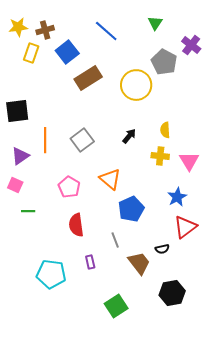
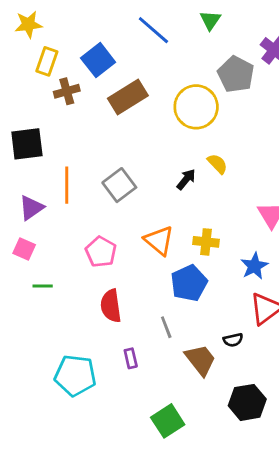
green triangle: (155, 23) -> (210, 20), moved
brown cross: (45, 30) -> (67, 91), moved
yellow semicircle: (165, 130) -> (217, 164), moved, turned 140
yellow cross: (160, 156) -> (206, 242), moved

